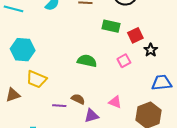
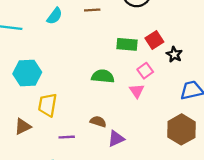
green rectangle: (111, 26) -> (127, 44), moved
yellow trapezoid: (36, 79) -> (48, 105), turned 85
pink triangle: (115, 102) -> (137, 91), moved, turned 40
purple line: (59, 106) -> (67, 137), moved

